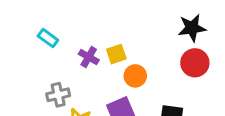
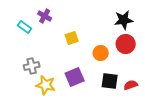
purple cross: (89, 57) -> (45, 16), moved
orange circle: (135, 76) -> (101, 53), moved

